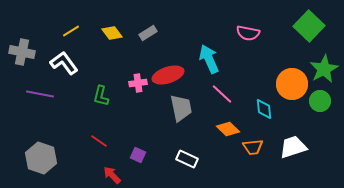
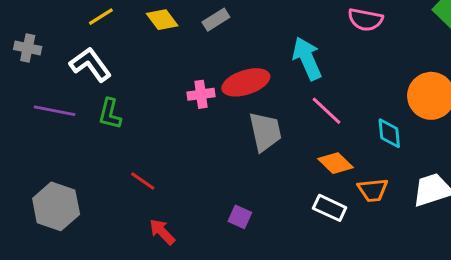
gray cross: (22, 52) -> (28, 48), size x0.7
green L-shape: (101, 96) -> (110, 114), moved
purple square: (138, 155) -> (240, 217), moved
white rectangle: (187, 159) -> (330, 208), moved

